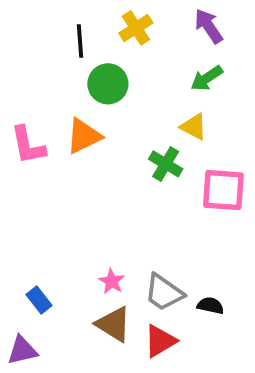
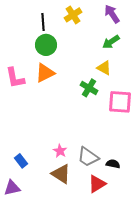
green circle: (108, 84) -> (46, 45), moved
red triangle: (160, 341) -> (97, 184), moved

